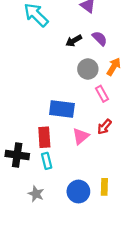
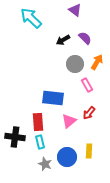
yellow rectangle: (104, 187) -> (89, 151), moved
blue circle: (78, 192) -> (67, 157), moved
gray star: (36, 194) -> (45, 164), moved

